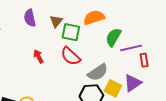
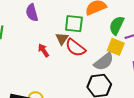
brown triangle: (56, 21) -> (62, 39), moved
yellow square: (113, 88) -> (116, 47), moved

